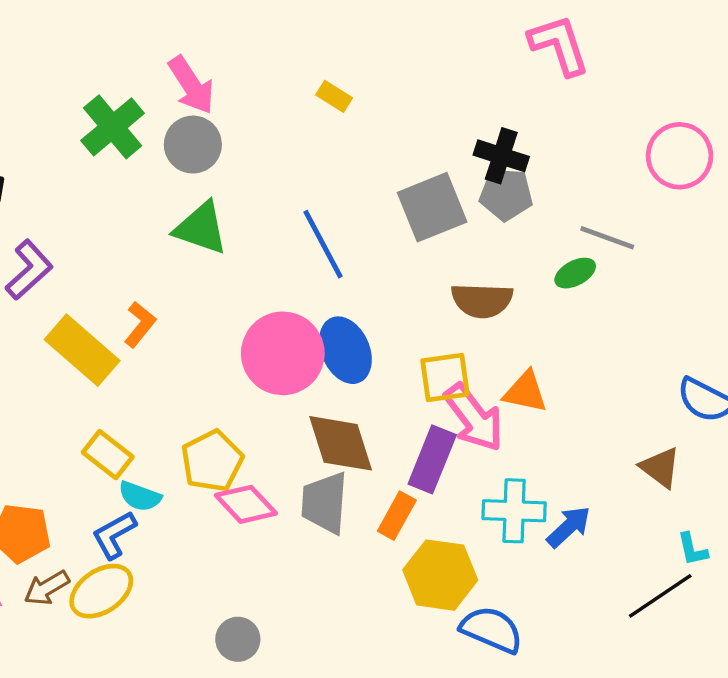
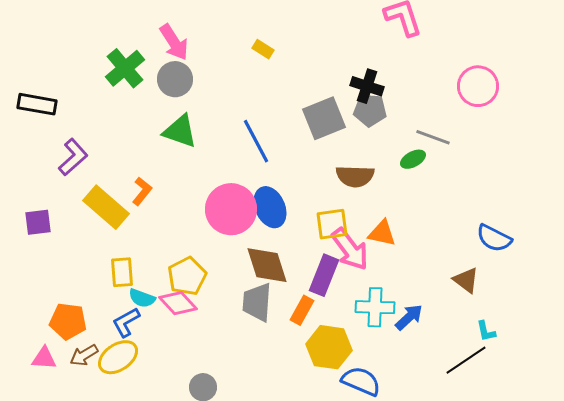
yellow rectangle: (108, 455) -> (122, 272), turned 48
pink diamond: (246, 504) -> (178, 303), moved

